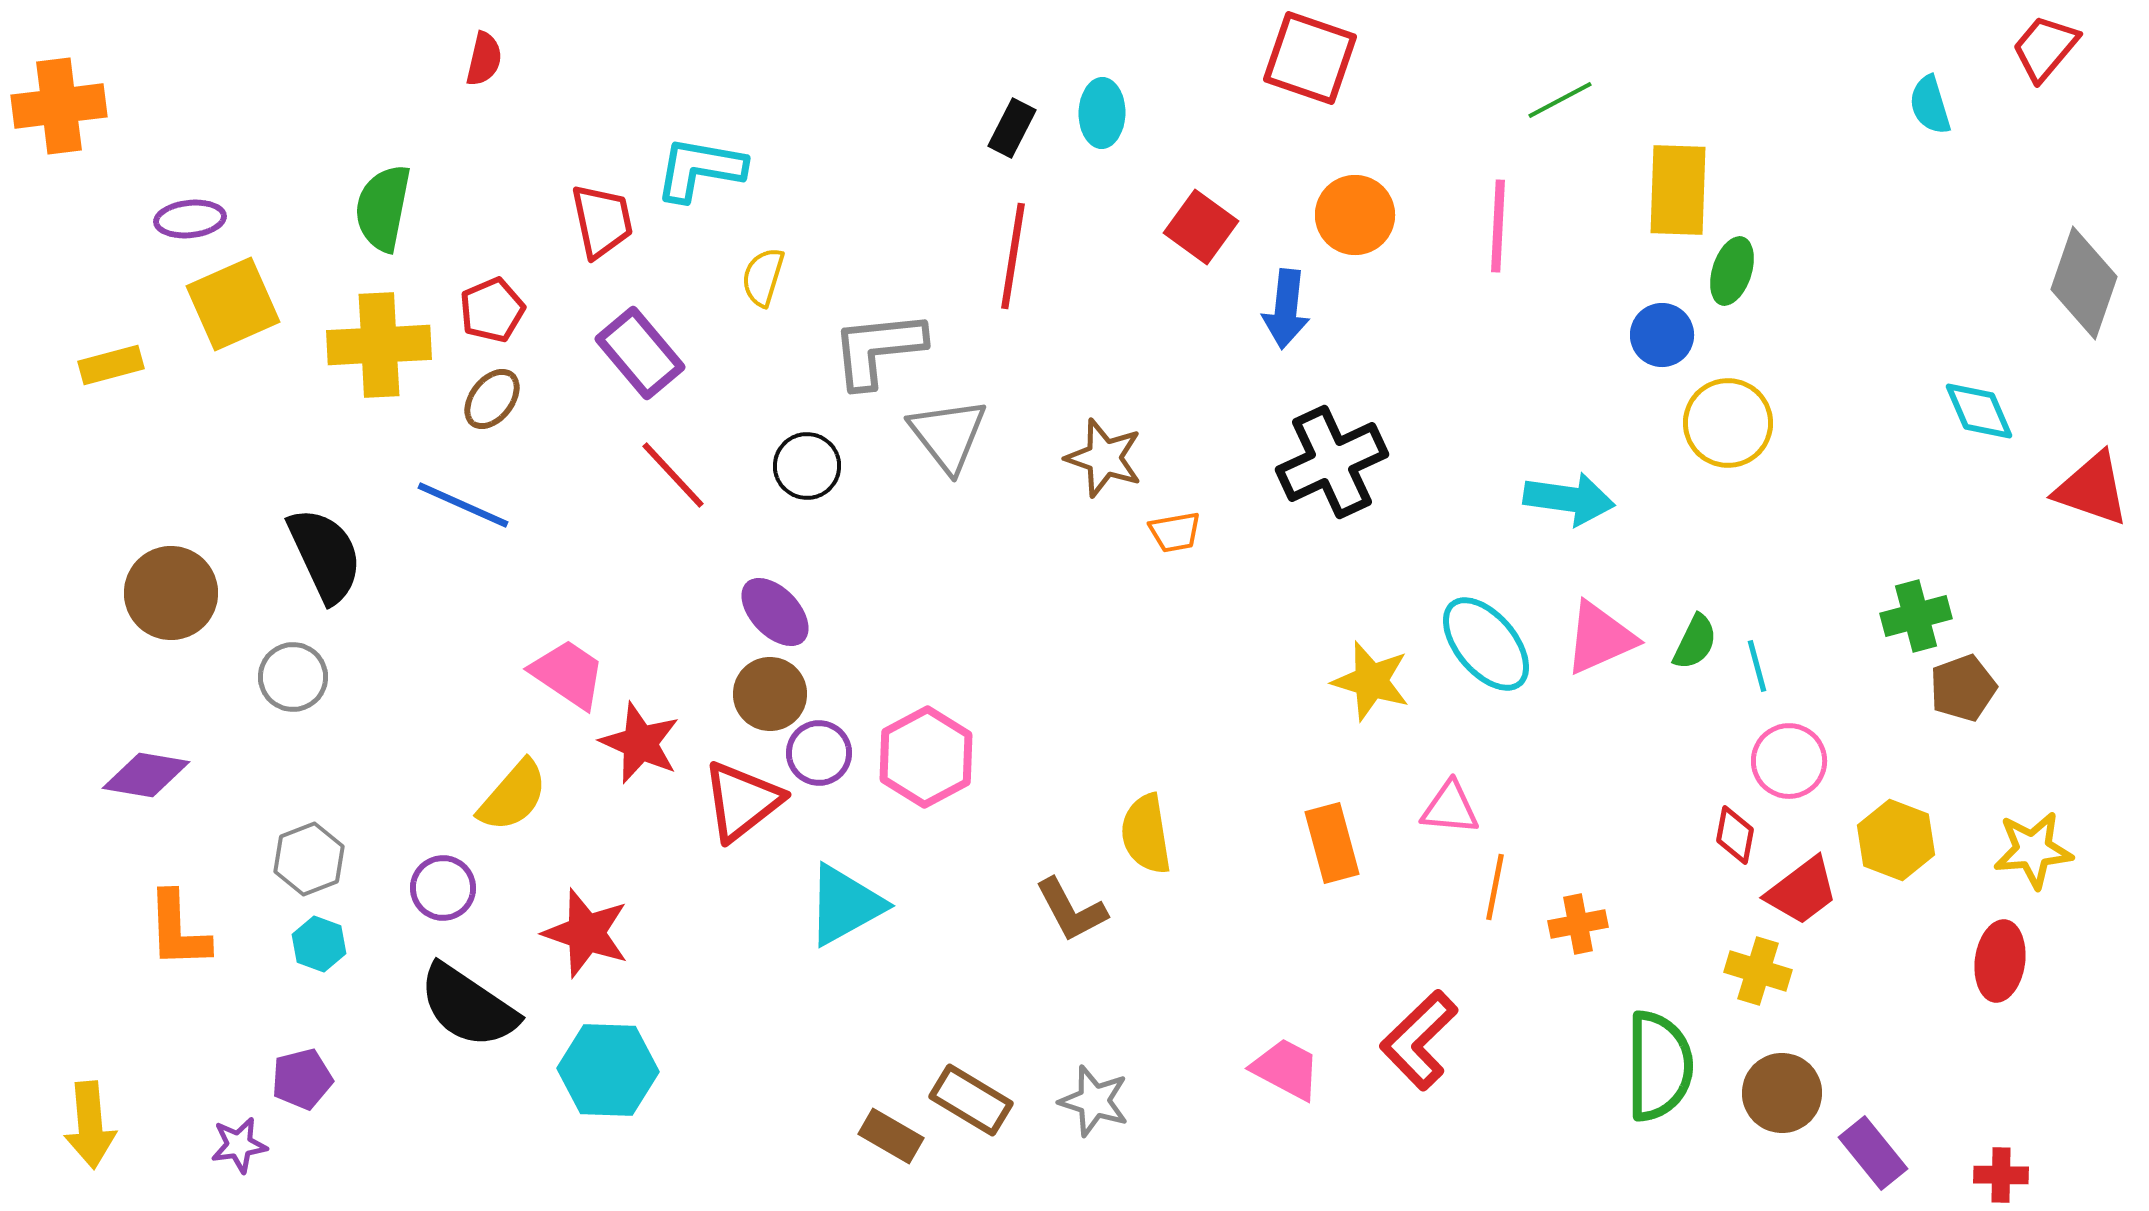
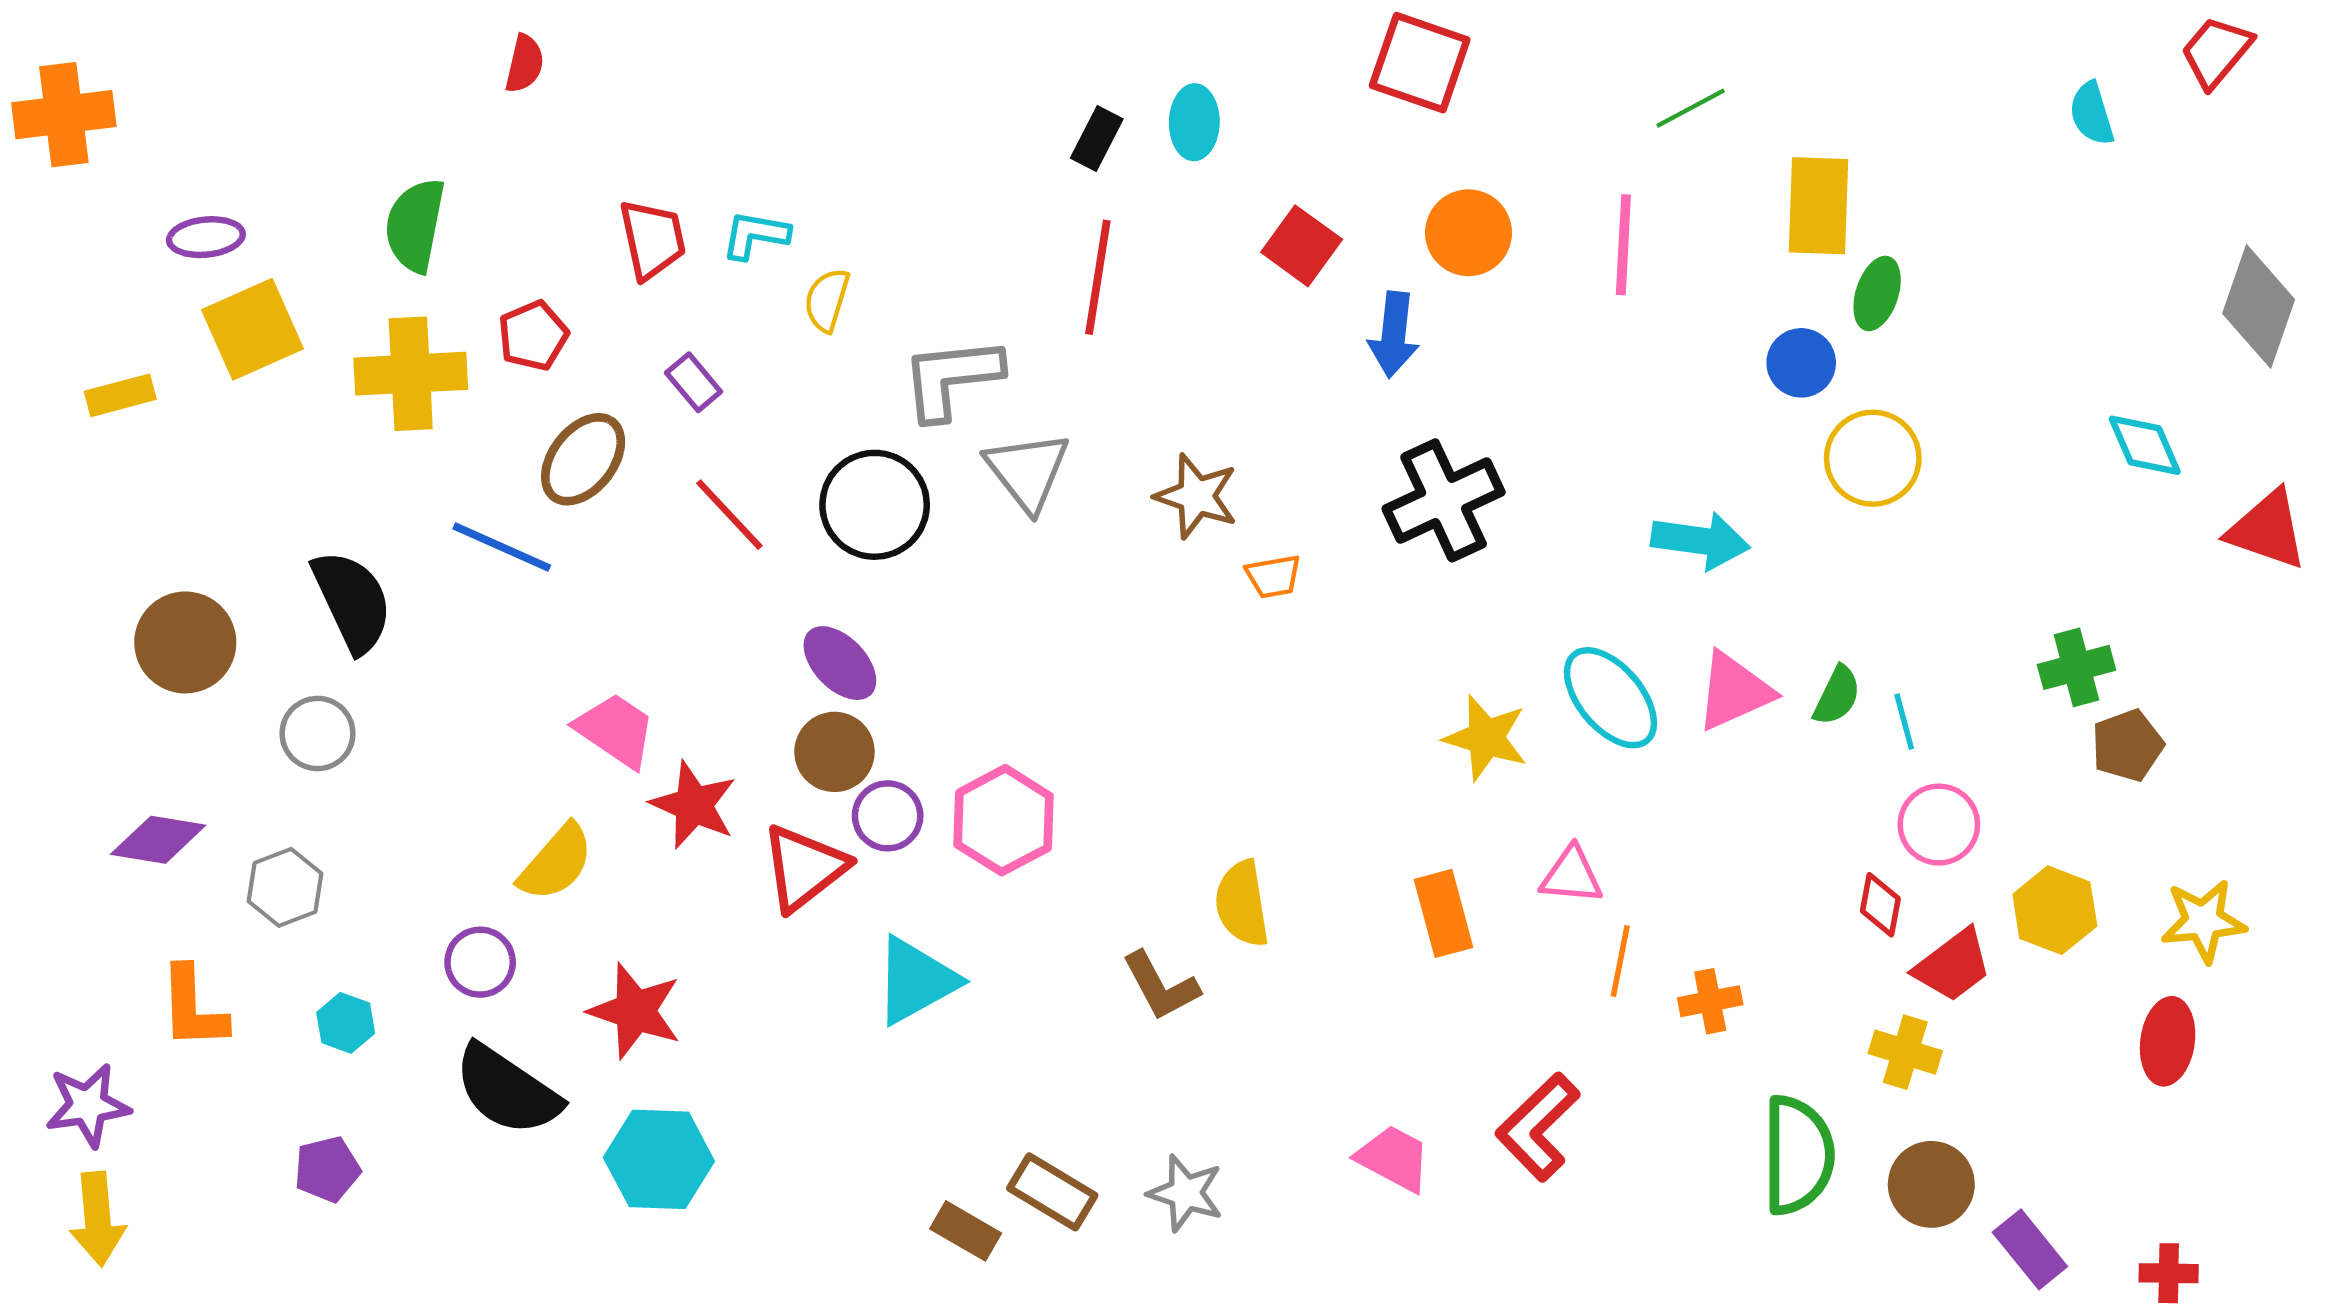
cyan L-shape: (700, 169) -> (755, 235), moved, size x0.7
purple rectangle: (640, 353) -> (694, 382), size x0.6
brown ellipse: (492, 399) -> (583, 459), moved, size x1.4
black circle: (807, 466) -> (875, 505), size x1.5
gray hexagon: (309, 859) -> (285, 887), moved
purple star: (239, 1145) -> (88, 1105), moved, size x1.4

